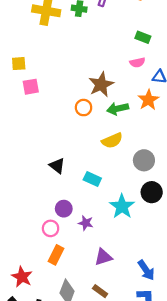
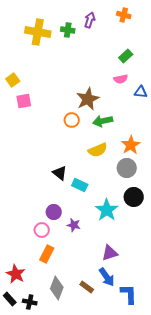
green rectangle: (143, 37) -> (126, 56), turned -64
yellow square: (19, 64) -> (13, 80), turned -32
orange star: (148, 100) -> (131, 145), moved
black triangle: (57, 166) -> (60, 173), moved
purple triangle: (103, 257) -> (110, 253), moved
blue arrow: (146, 270) -> (107, 277), moved

